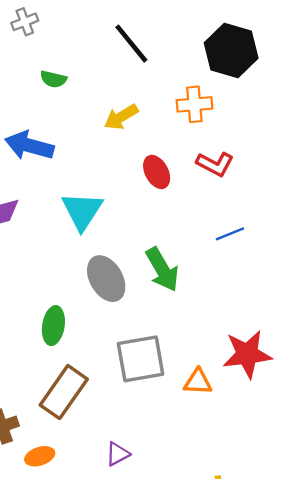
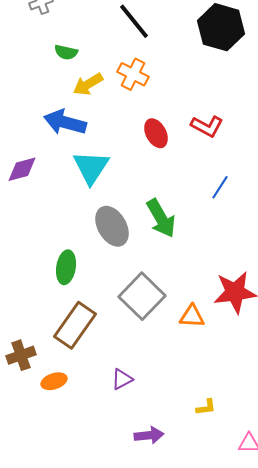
orange cross: (194, 104) -> (133, 74), moved, turned 32
yellow arrow: (121, 117) -> (88, 84), moved
blue arrow: (29, 146) -> (65, 122), moved
blue line: (230, 234) -> (220, 187), turned -35
gray square: (141, 359) -> (142, 296), turned -36

